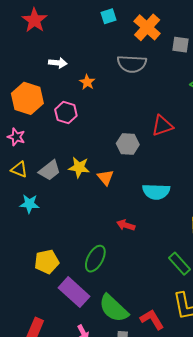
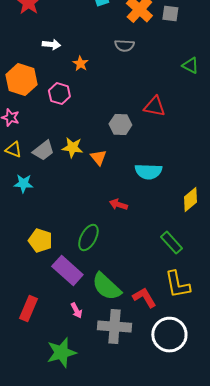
gray square: (181, 45) -> (170, 14), moved
gray semicircle: (132, 64) -> (124, 46), size x0.7
red triangle: (162, 126) -> (154, 107), turned 30
yellow pentagon: (47, 262) -> (40, 241), turned 30

